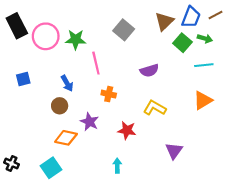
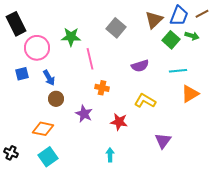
pink circle: (46, 36) -> (37, 48), moved
cyan line: (204, 65) -> (178, 71), moved
blue arrow: (67, 83) -> (49, 78), moved
orange diamond: (66, 138) -> (43, 129), moved

